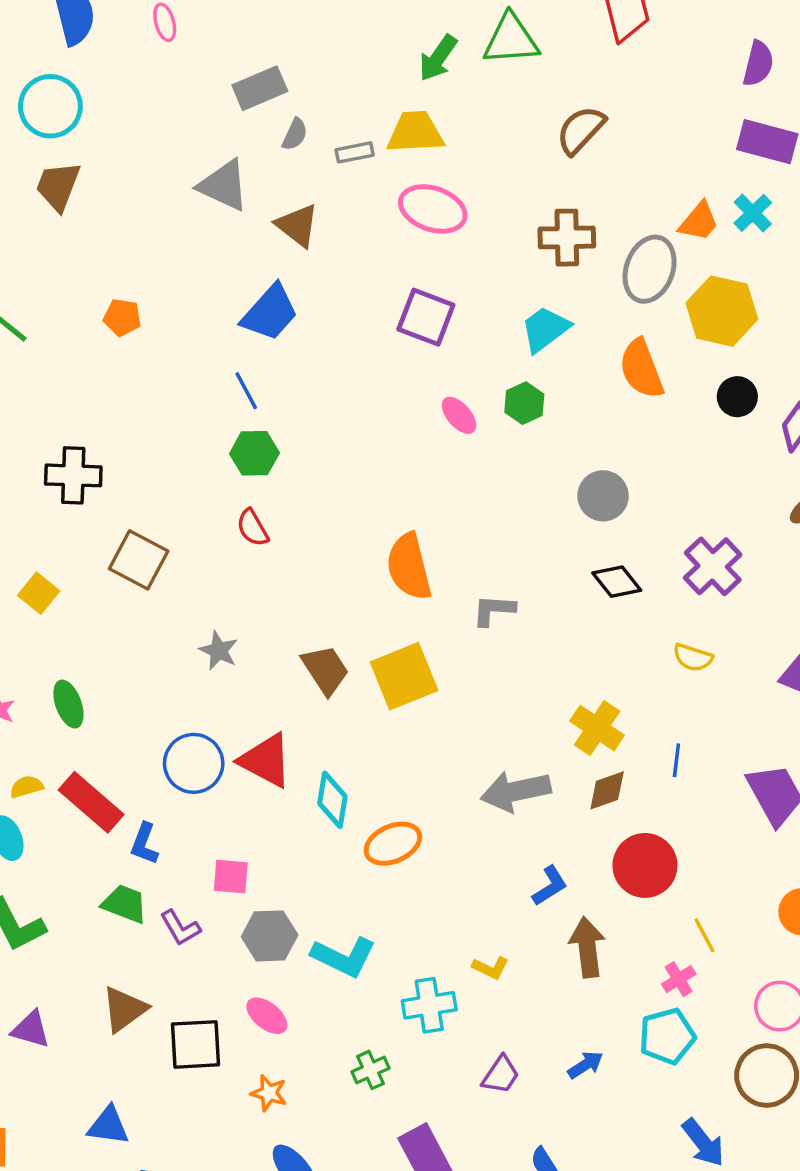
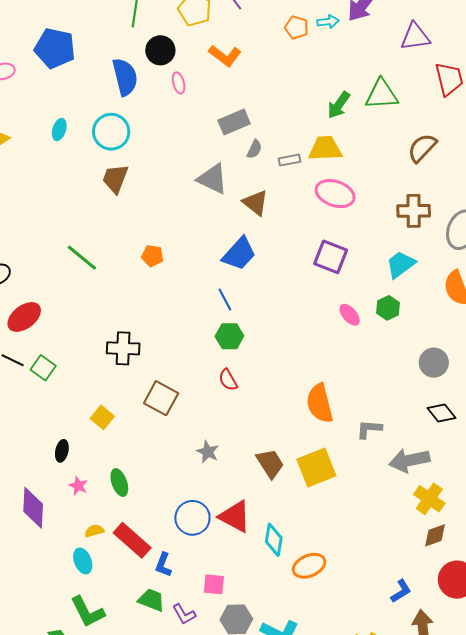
gray arrow: (516, 791) -> (409, 460), moved

